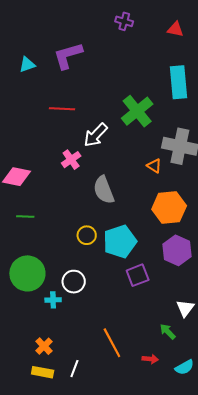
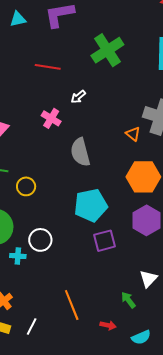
green cross: (137, 111) -> (107, 50), moved
white arrow: (96, 135) -> (78, 97), size x0.6
pink cross: (71, 160) -> (51, 118), turned -30
yellow circle: (87, 235) -> (26, 186), moved

